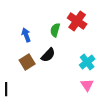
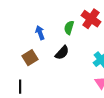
brown square: (27, 62) -> (30, 58), moved

